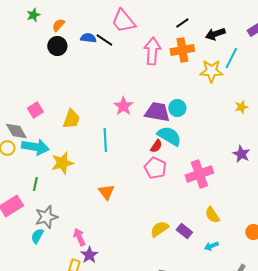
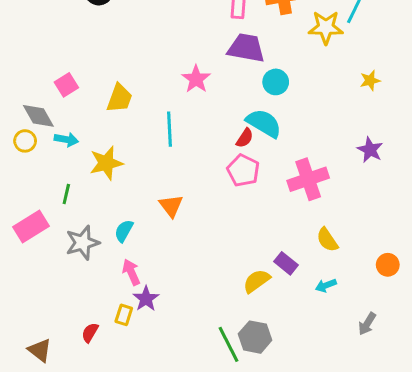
purple trapezoid: (157, 112) -> (246, 48), moved
cyan arrow: (35, 147) -> (66, 139), size x0.6
yellow semicircle: (159, 229) -> (257, 281), moved
cyan semicircle: (37, 236) -> (124, 231), moved

